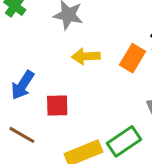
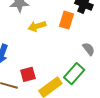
red square: (57, 106) -> (28, 74), moved

